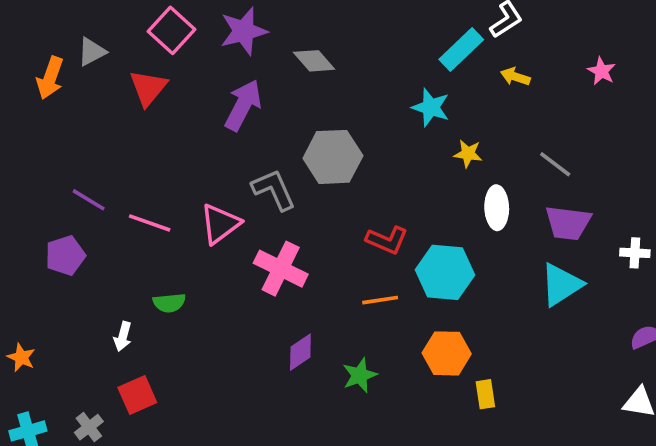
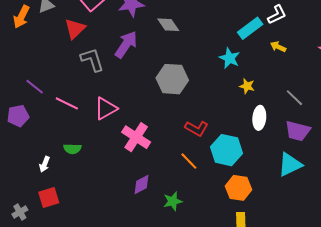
gray L-shape: (274, 190) -> (92, 60), moved
orange line: (380, 300) -> (189, 161), turned 48
orange hexagon: (447, 353) -> (238, 188), moved

